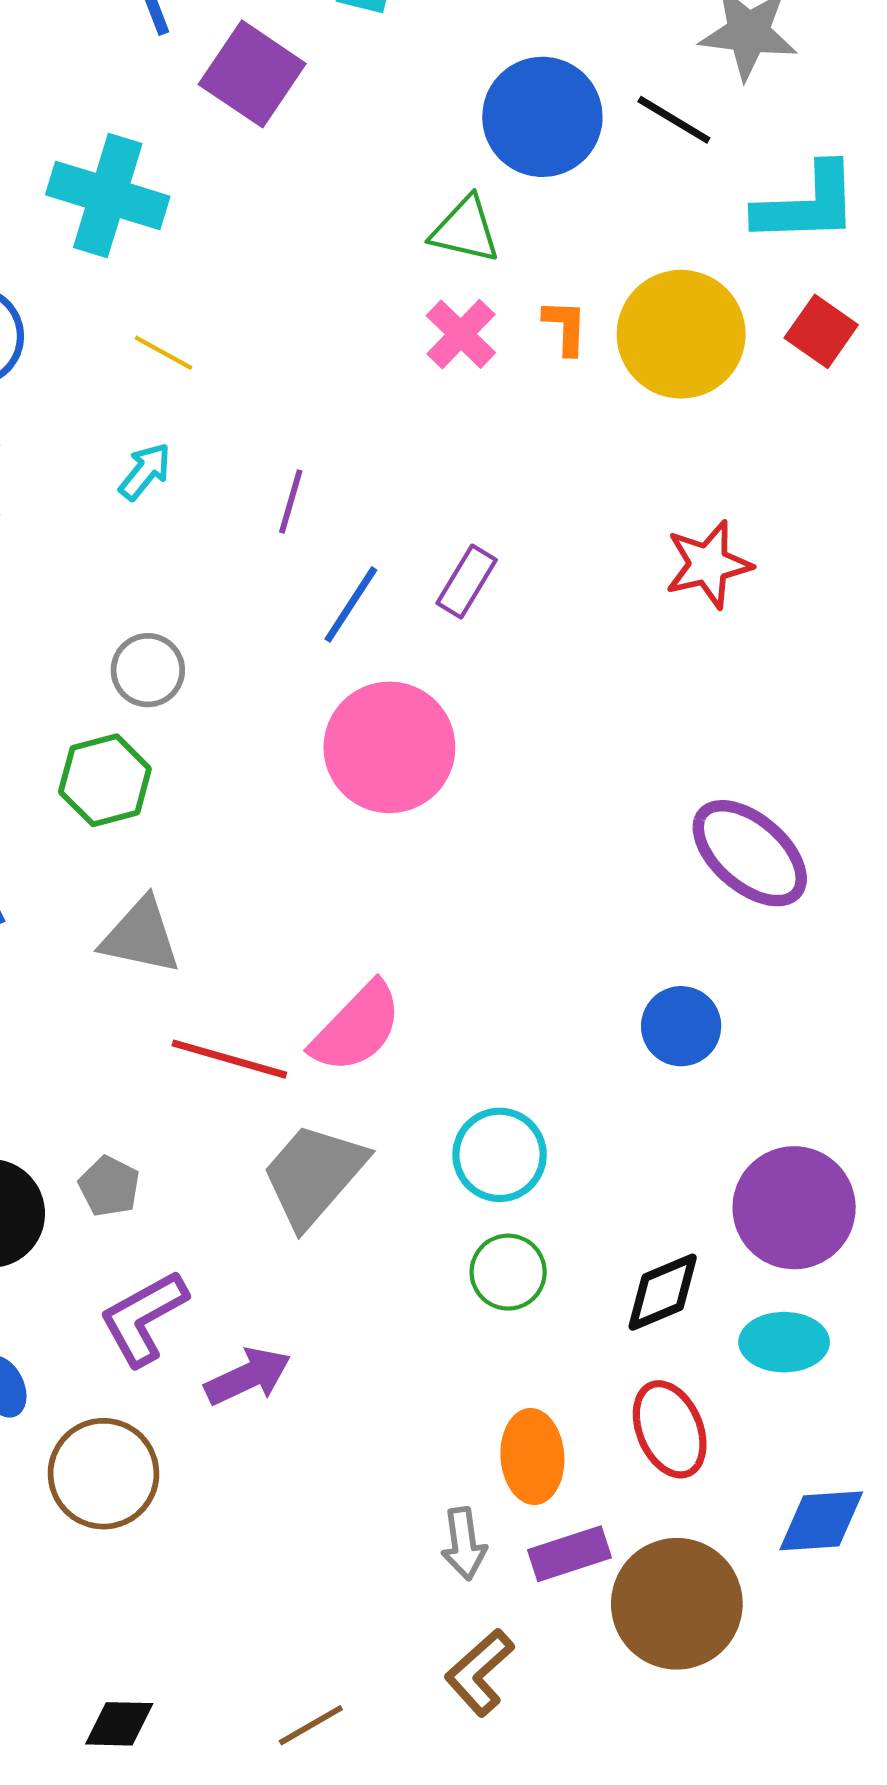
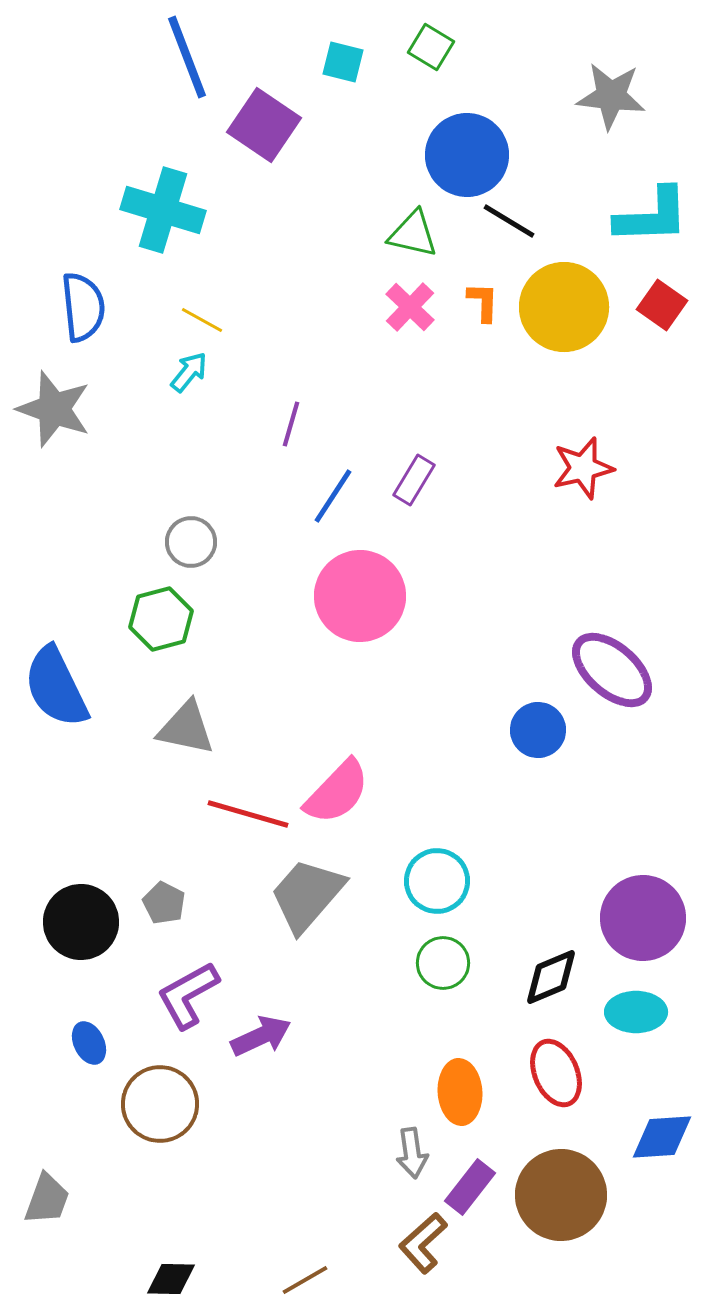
black line: (674, 120) -> (509, 221), moved
cyan arrow: (145, 471) -> (189, 372), moved
blue circle: (681, 1026) -> (538, 730), moved
purple rectangle: (570, 1554) -> (470, 1187), moved, turned -34

